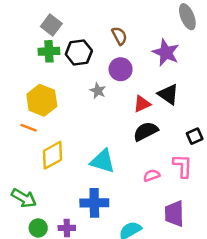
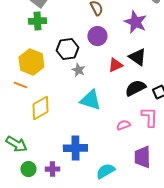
black hexagon: (79, 53) -> (67, 49), moved
gray star: (98, 91) -> (78, 70), moved
black semicircle: (146, 131) -> (135, 88), moved
cyan triangle: (103, 161) -> (90, 100), moved

